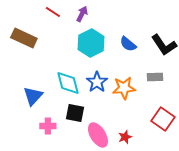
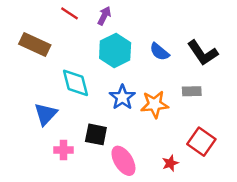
cyan diamond: (68, 83) -> (76, 83), moved
red star: (125, 137) -> (170, 163), moved

